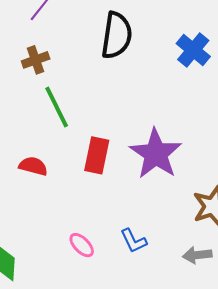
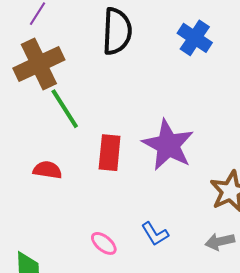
brown cross: (36, 60) -> (39, 64), size x1.8

